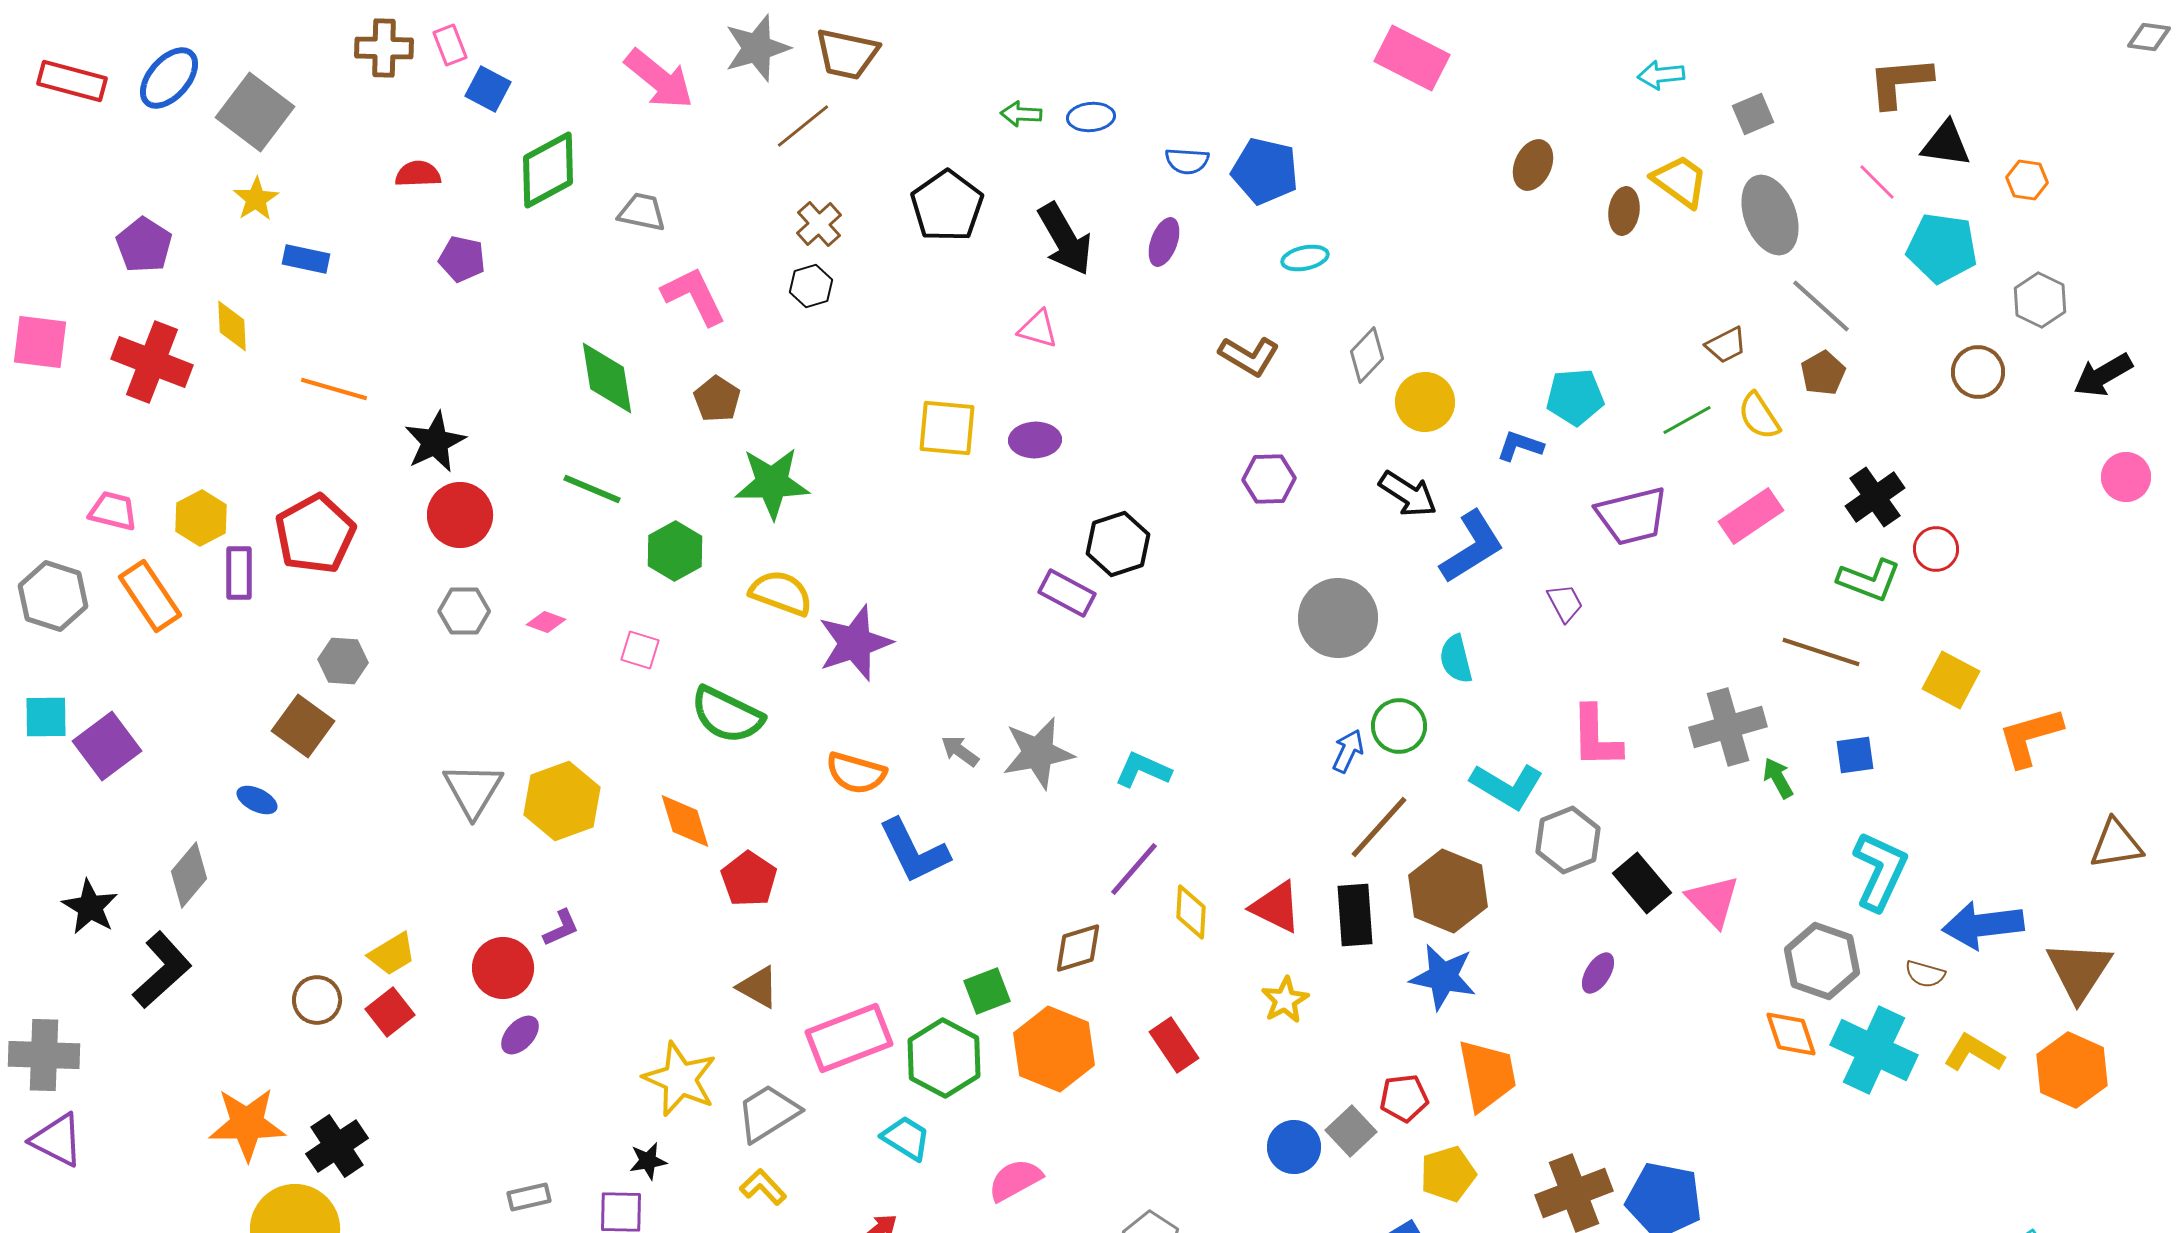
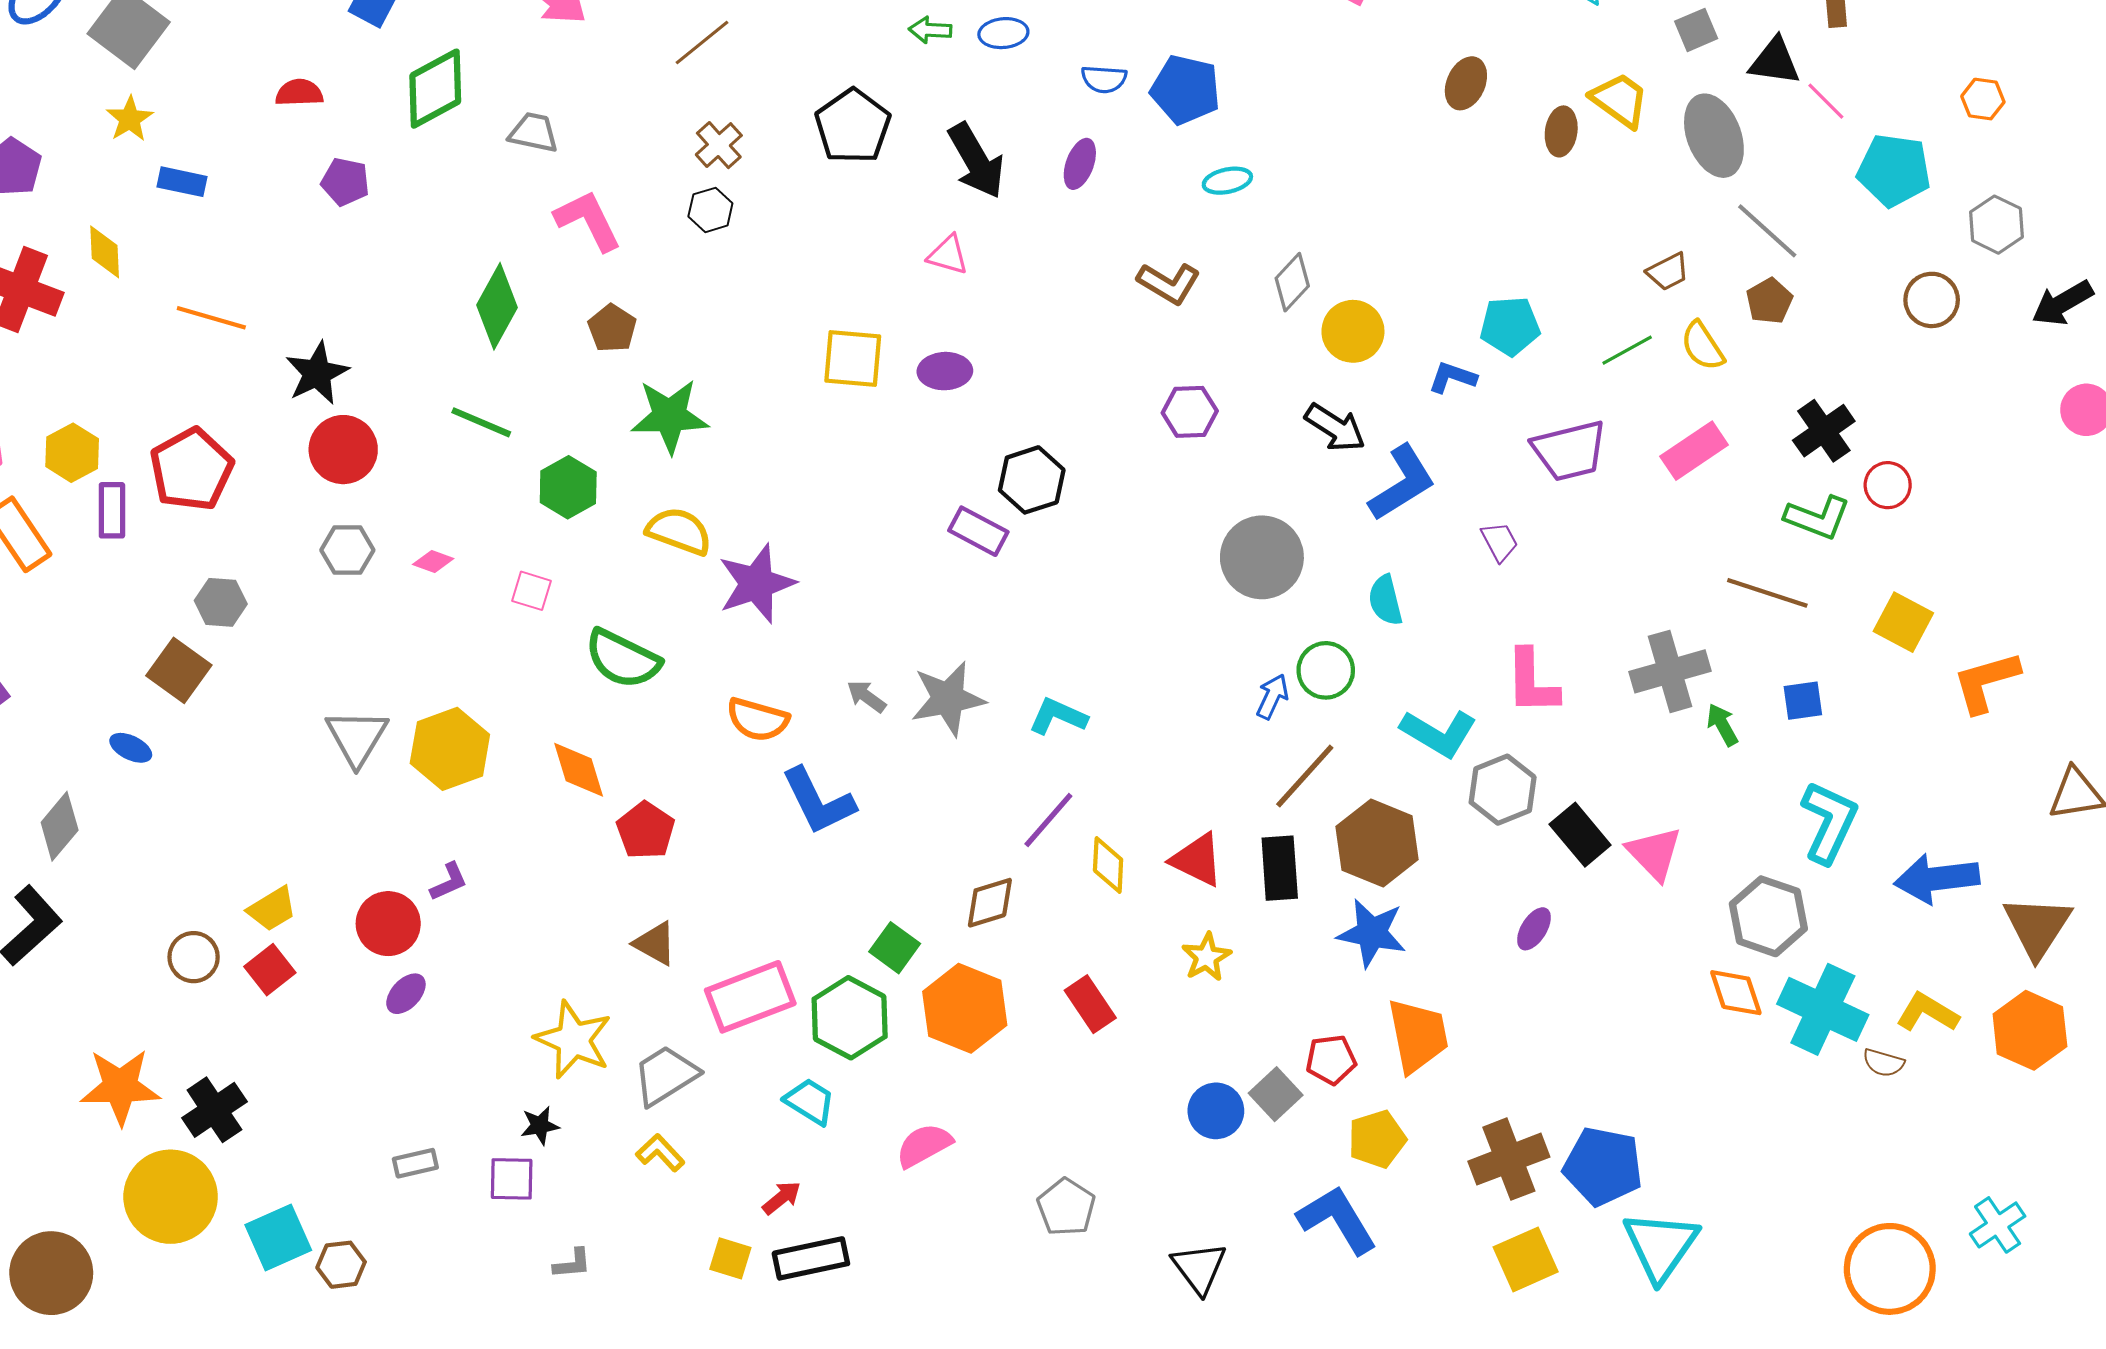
black triangle: (1946, 144) -> (1775, 61), moved
green diamond: (607, 378) -> (497, 306), turned 38
brown semicircle: (1925, 974) -> (1883, 1063), moved
green square: (987, 991) -> (895, 948), turned -33

